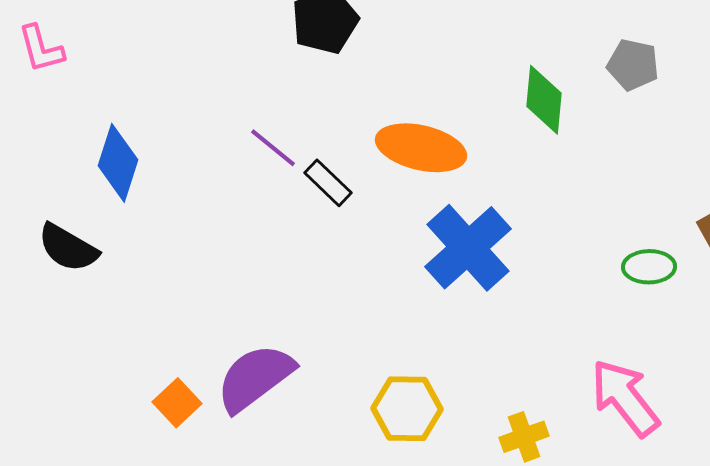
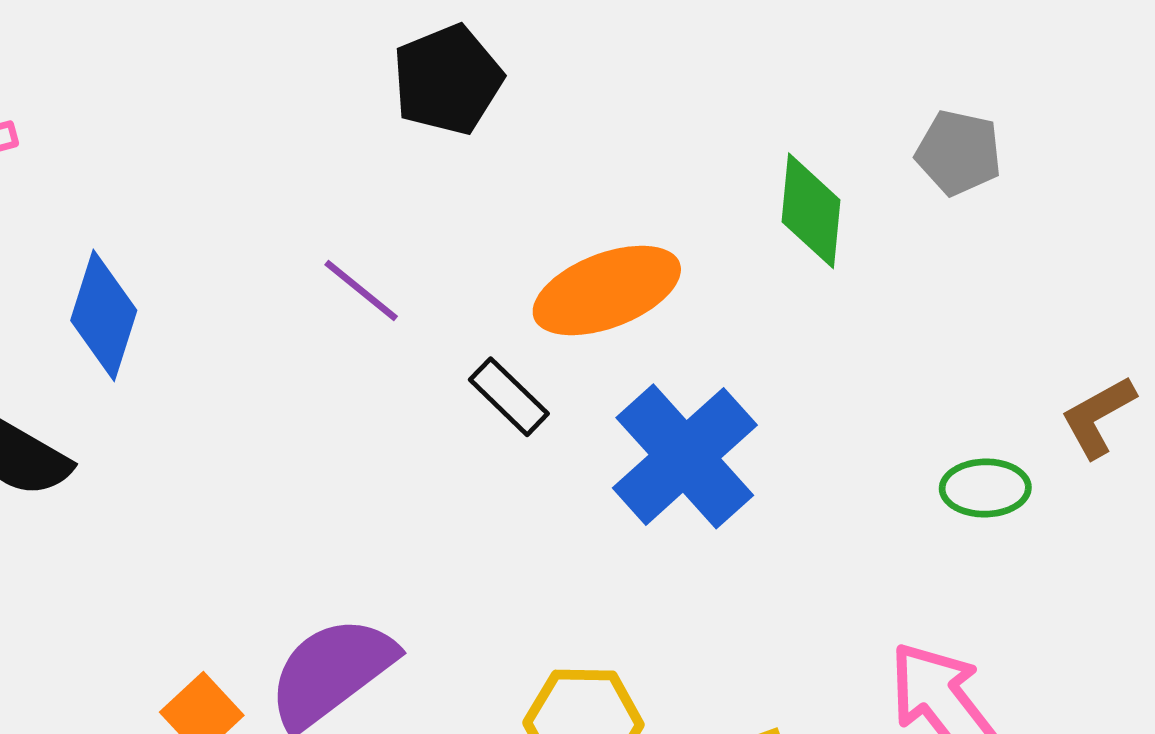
orange ellipse: (421, 148) -> (607, 290), turned -34
black rectangle: (328, 183) -> (509, 397), moved

